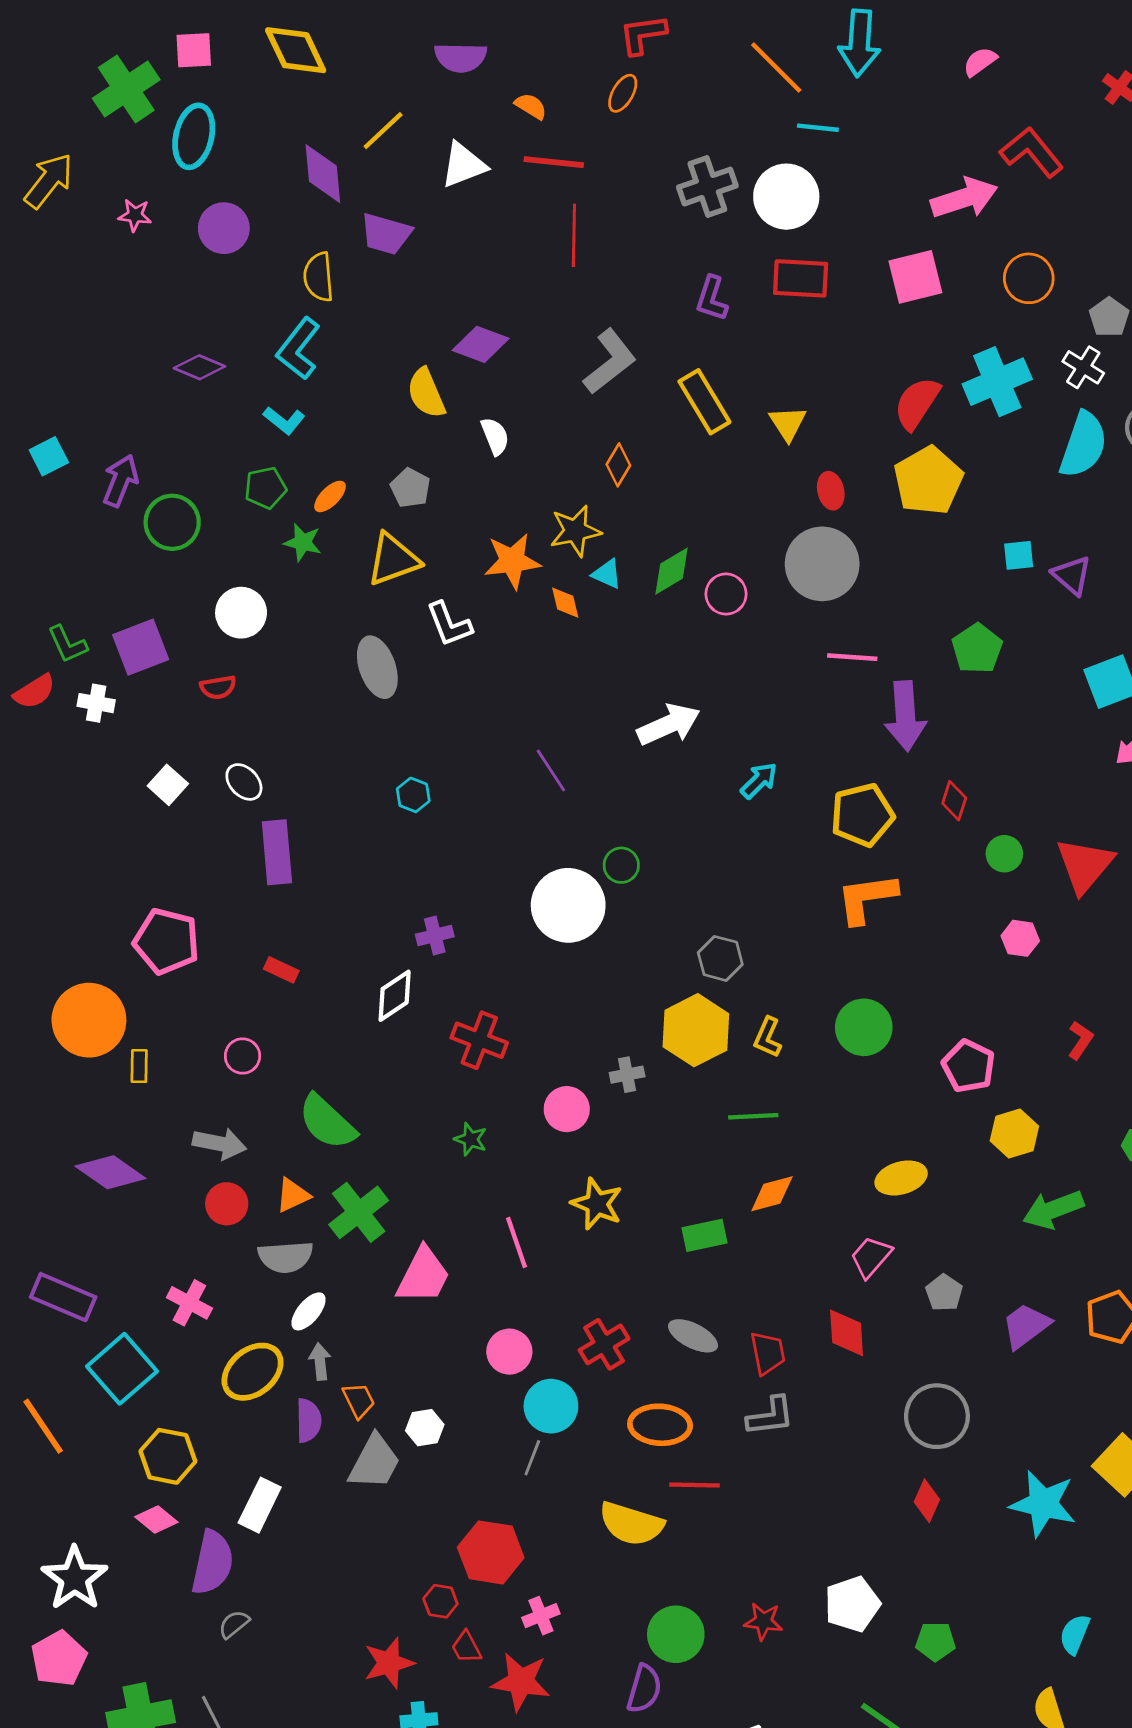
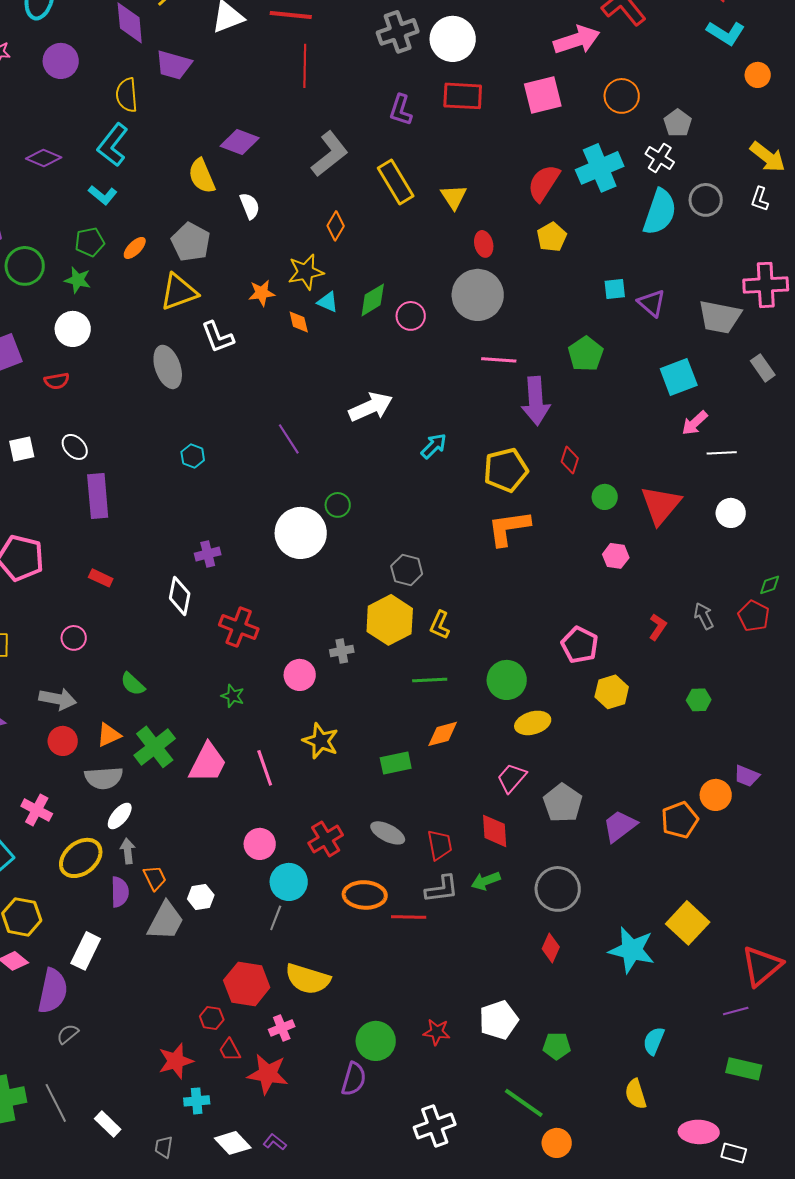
yellow pentagon: (928, 481) -> (552, 237), size x0.6
gray pentagon: (410, 488) -> (191, 242), size x1.4
green star: (303, 542) -> (78, 280), moved
orange star: (512, 561) -> (262, 293), size x0.7
white square: (168, 785) -> (22, 449), turned 36
white diamond: (395, 996) -> (180, 596), turned -45
green circle: (864, 1027) -> (507, 680), moved
green semicircle: (327, 1122) -> (133, 684), size x0.6
green arrow: (1053, 1210) -> (486, 881), moved, size x0.7
pink trapezoid: (423, 1276) -> (208, 763), moved
gray pentagon: (944, 1293) -> (563, 803), size x1.5
red line: (694, 1485) -> (409, 917), moved
yellow semicircle: (631, 1524) -> (308, 979), moved

